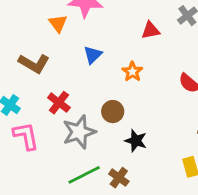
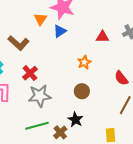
blue triangle: (93, 55) -> (60, 31), moved
brown circle: (113, 112) -> (82, 91), moved
black star: (136, 141) -> (75, 120), moved

